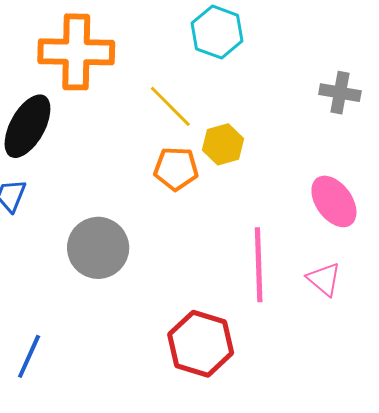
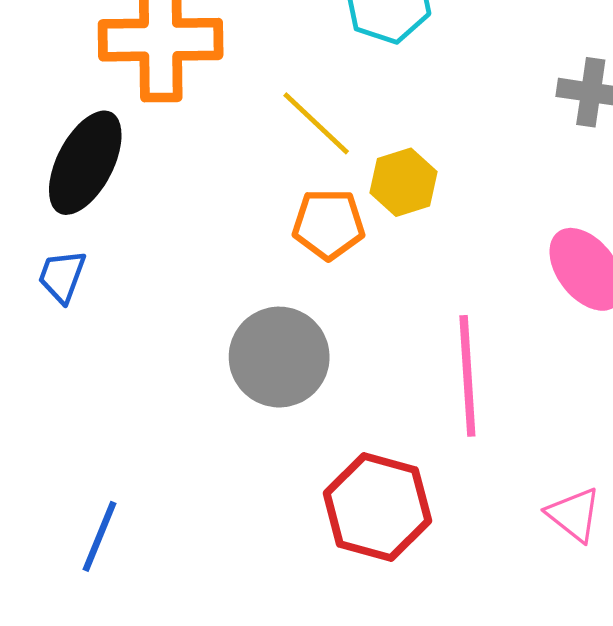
gray circle: (98, 248) -> (279, 357), moved
pink triangle: (324, 279) -> (574, 515), moved

